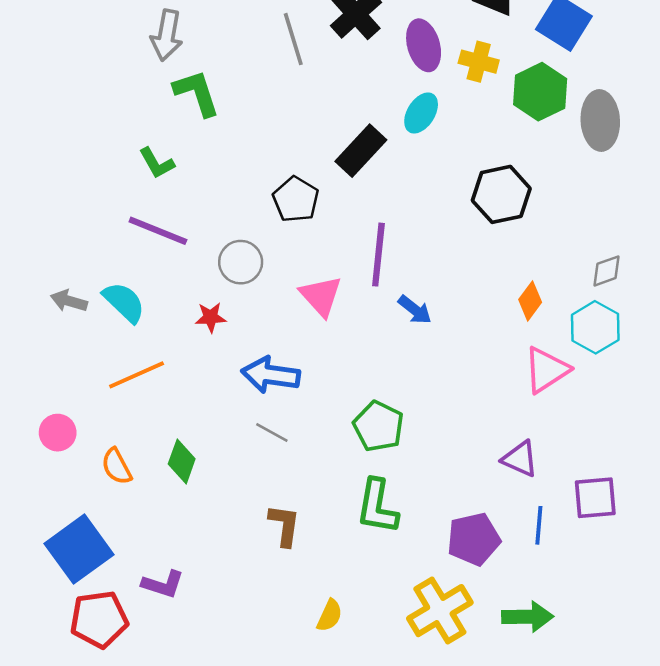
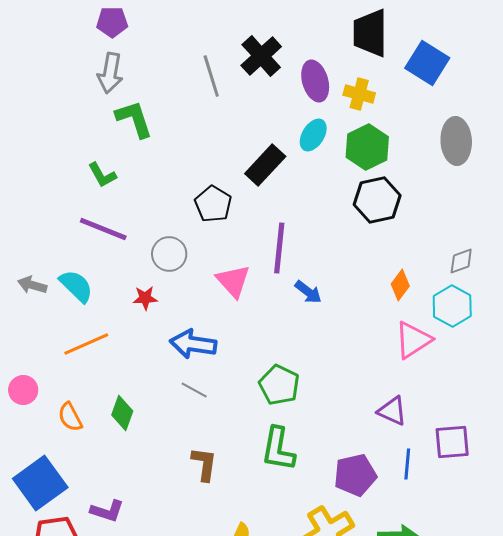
green hexagon: (540, 92) -> (367, 147), moved

